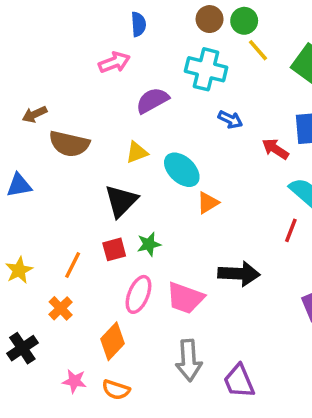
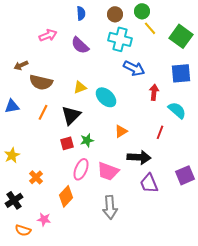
brown circle: (210, 19) -> (115, 14), moved
pink arrow: (114, 62) -> (48, 35), moved
purple semicircle: (152, 100) -> (80, 45), moved, turned -108
blue arrow: (230, 120) -> (134, 68), size x1.5
red arrow: (275, 149) -> (154, 92), moved, turned 63
orange triangle: (208, 203) -> (121, 131), moved
red line: (291, 230) -> (160, 132), moved
orange line: (73, 265) -> (43, 112), moved
purple trapezoid: (239, 381) -> (149, 183), moved
orange semicircle: (116, 390) -> (23, 230), moved

